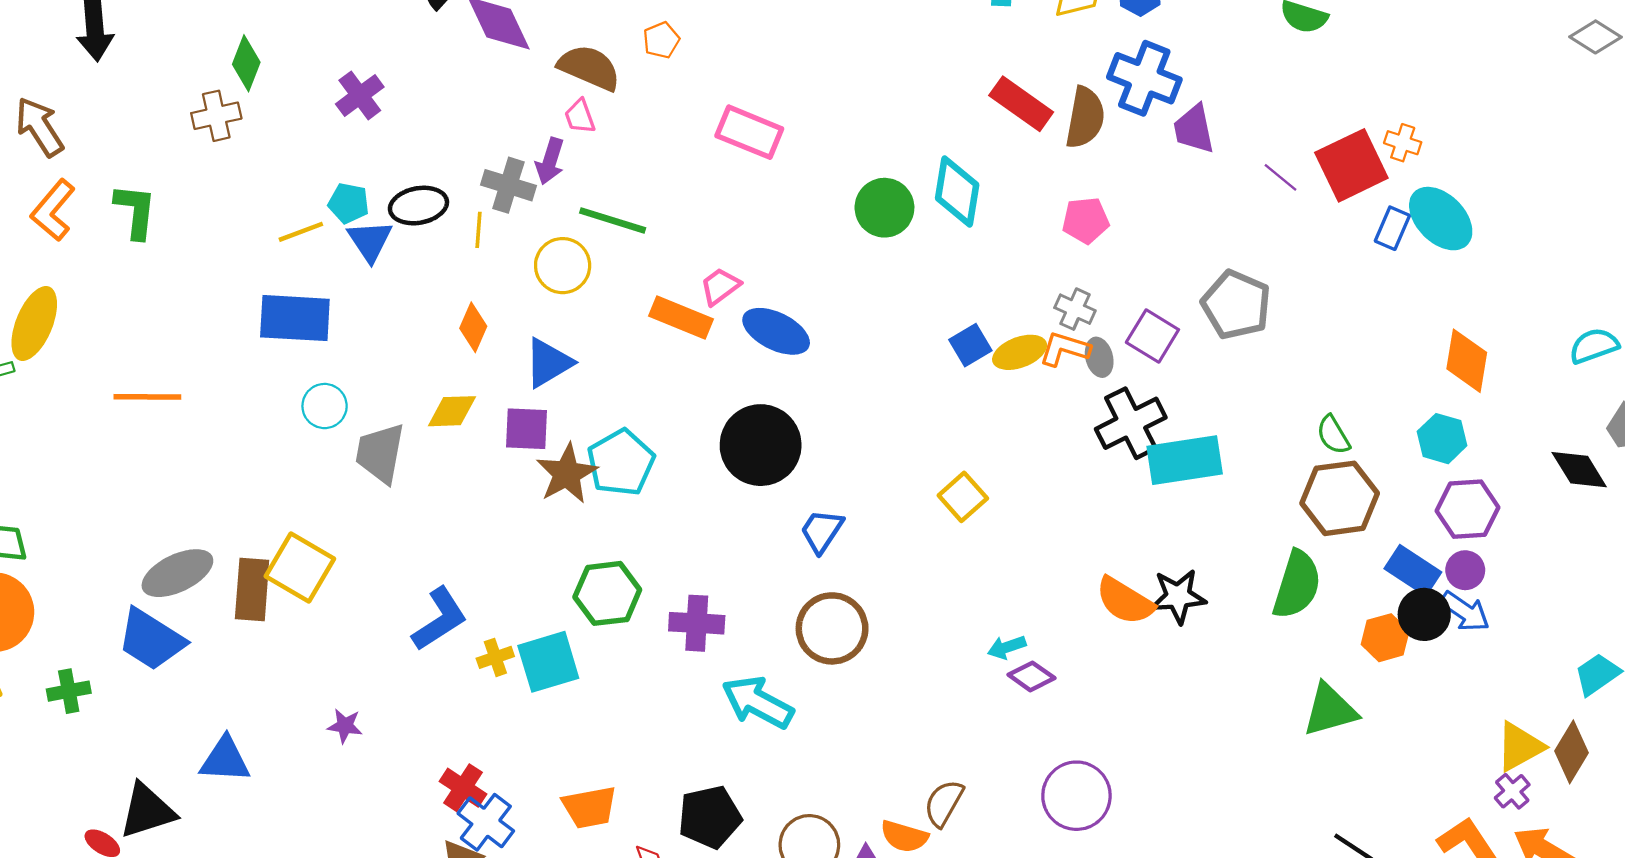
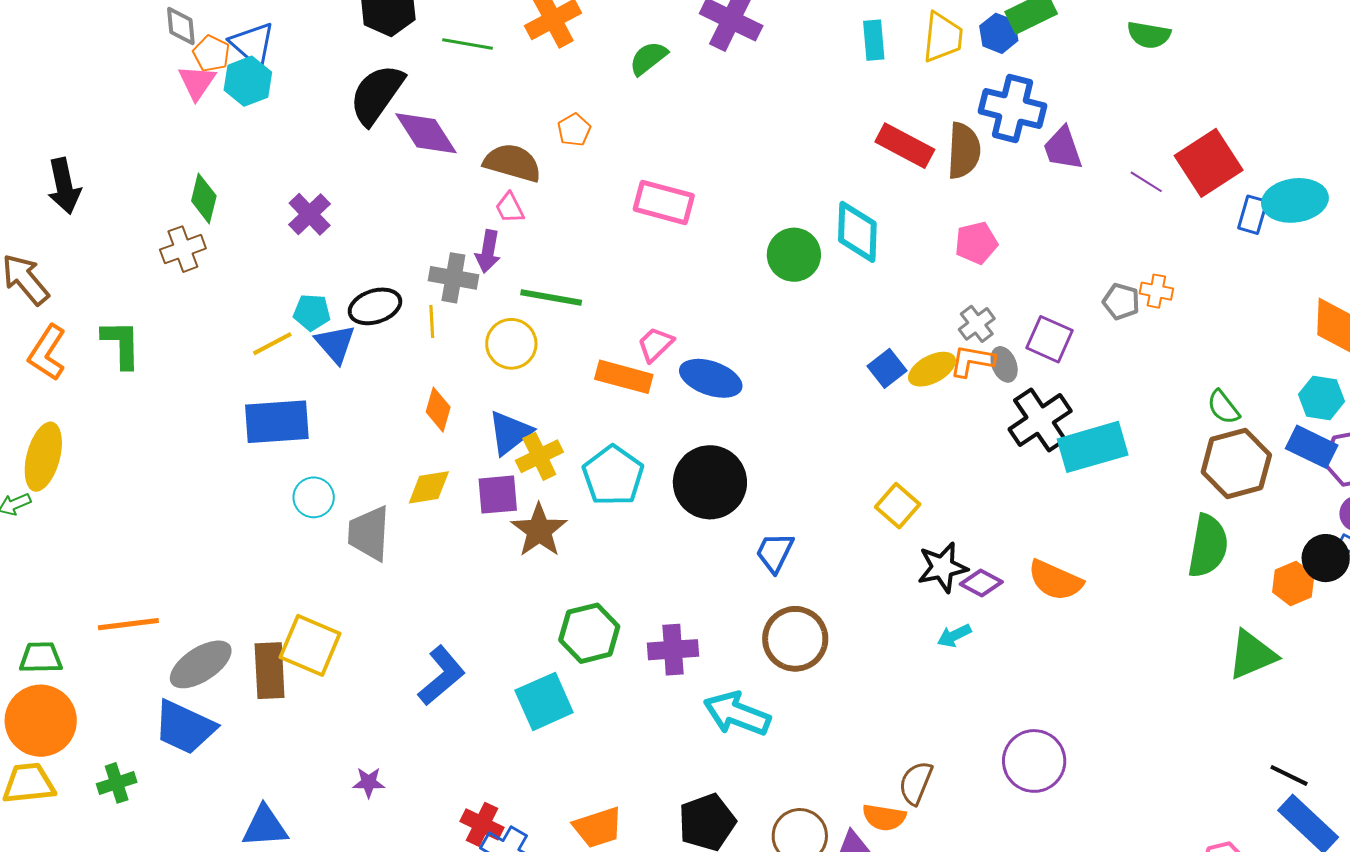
orange cross: (1403, 143) -> (1156, 291), moved
cyan ellipse: (1441, 219) -> (1295, 200), turned -46
gray pentagon: (1236, 305) -> (1121, 301), size x0.6
gray cross: (1075, 309) -> (977, 324), turned 36
orange line: (147, 397) -> (128, 624), moved
cyan pentagon: (621, 463) -> (613, 476), moved
blue rectangle: (1413, 570) -> (1312, 447), moved
black star: (1178, 596) -> (942, 567), moved
yellow cross: (495, 657) -> (539, 456), moved, size x1.4
purple diamond: (1031, 676) -> (981, 583), moved

